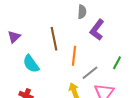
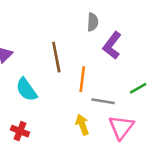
green line: (117, 63) -> (138, 88), turned 32
gray line: (90, 73) -> (103, 101), turned 48

